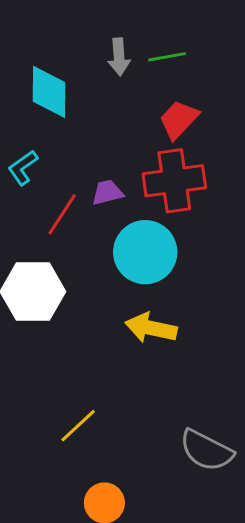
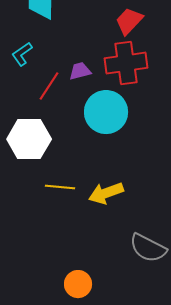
yellow arrow: (151, 328) -> (106, 193), moved, turned -32
yellow line: (78, 426) -> (60, 187), moved, turned 48

